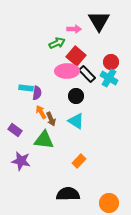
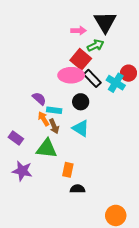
green arrow: (57, 43) -> (96, 45), moved
red circle: (111, 62) -> (128, 73), moved
cyan rectangle: (26, 88) -> (54, 110), moved
purple semicircle: (37, 93) -> (39, 99), turned -56
orange rectangle: (79, 161) -> (68, 170), moved, turned -32
black semicircle: (68, 194) -> (77, 189), moved, size x0.6

